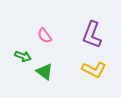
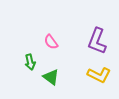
green arrow: (23, 56) -> (30, 62), turned 56

